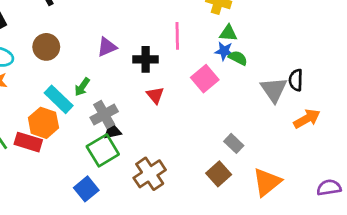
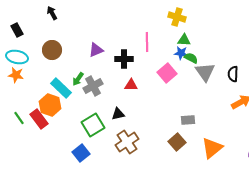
gray triangle: (274, 90) -> (205, 72), moved
red triangle: (155, 95) -> (131, 85), turned -48
gray cross: (104, 114) -> (93, 86), moved
black triangle: (112, 131) -> (118, 114), moved
red rectangle: (28, 142) -> (39, 119), turned 36
gray rectangle: (234, 143) -> (188, 120), turned -48

